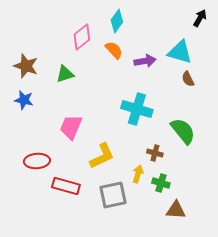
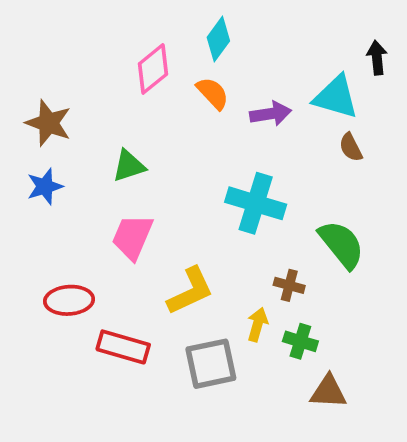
black arrow: (200, 18) -> (377, 58), moved, turned -36
green triangle: (65, 74) -> (129, 166), moved
blue star: (24, 100) -> (45, 186), turned -30

